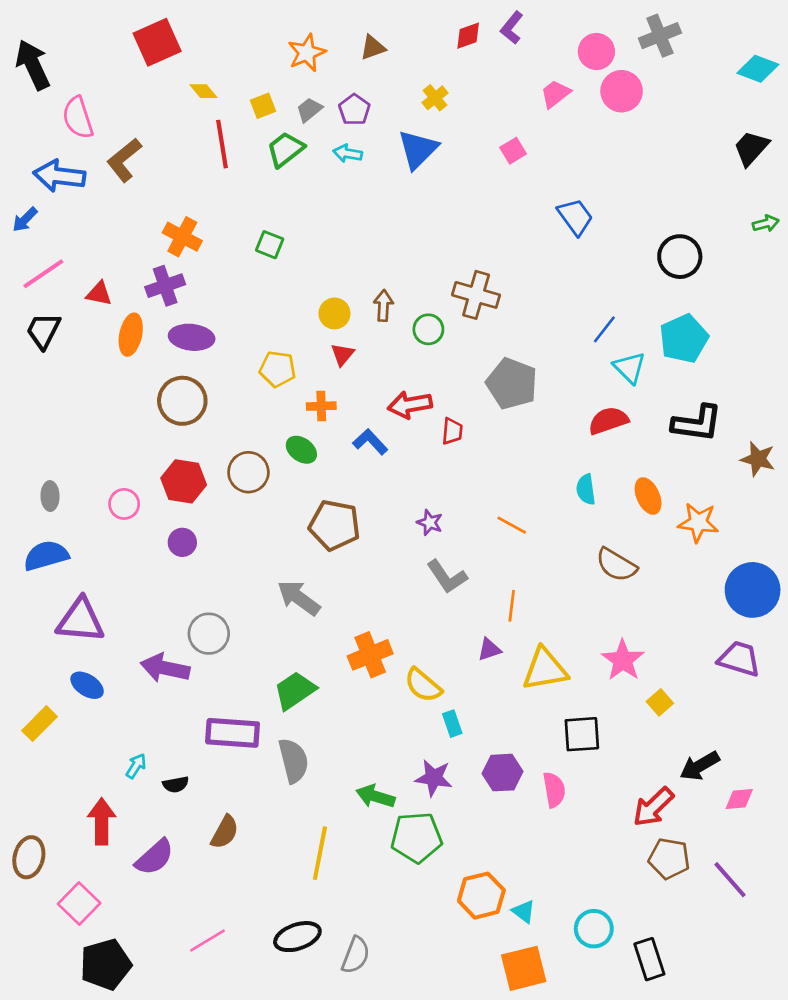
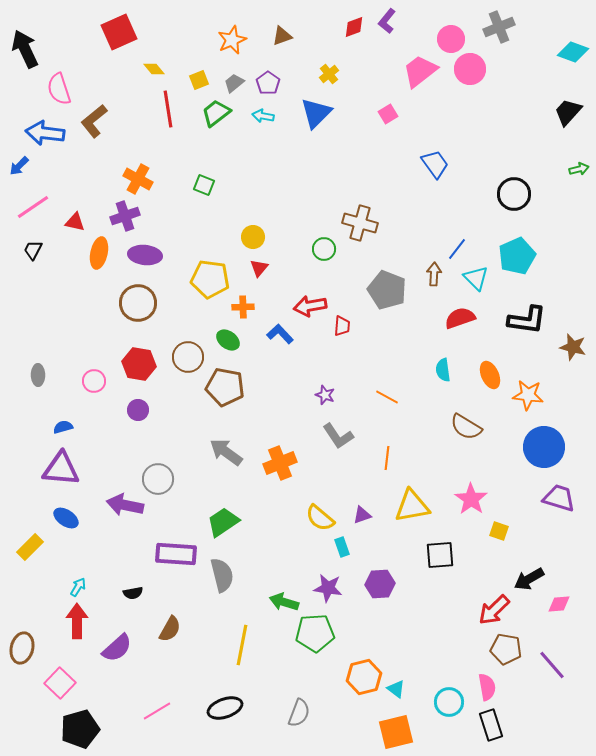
pink trapezoid: (555, 94) -> (420, 71), size x1.5
brown arrow: (383, 306) -> (434, 274), moved
black trapezoid: (43, 331) -> (33, 250), size x0.7
yellow pentagon: (278, 369) -> (210, 279), size x1.4
brown pentagon: (334, 525) -> (225, 387), moved
blue semicircle: (46, 556) -> (63, 427), moved, size x0.6
blue circle: (753, 590) -> (544, 447), moved
purple triangle: (489, 649) -> (362, 515), moved
orange cross: (370, 655) -> (280, 463), moved
yellow square: (660, 702) -> (499, 531), turned -30
cyan arrow: (136, 766) -> (78, 587), moved
pink semicircle: (554, 790) -> (487, 687), moved
gray semicircle: (356, 955) -> (299, 713), moved

